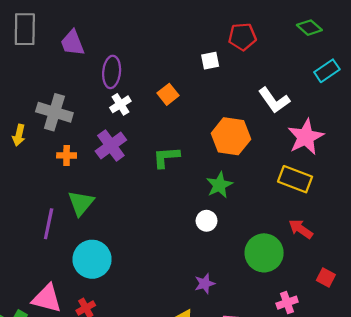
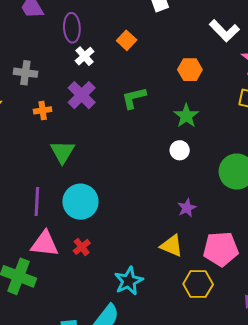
gray cross: (54, 112) -> (25, 73), size x0.7
orange hexagon: (231, 136) -> (190, 70), size x0.7
purple line: (49, 224) -> (37, 201), moved

